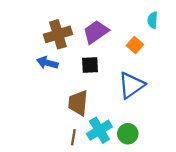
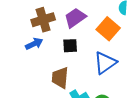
orange square: (135, 45) -> (108, 29), size x1.6
blue arrow: (47, 63) -> (34, 44), turned 138

